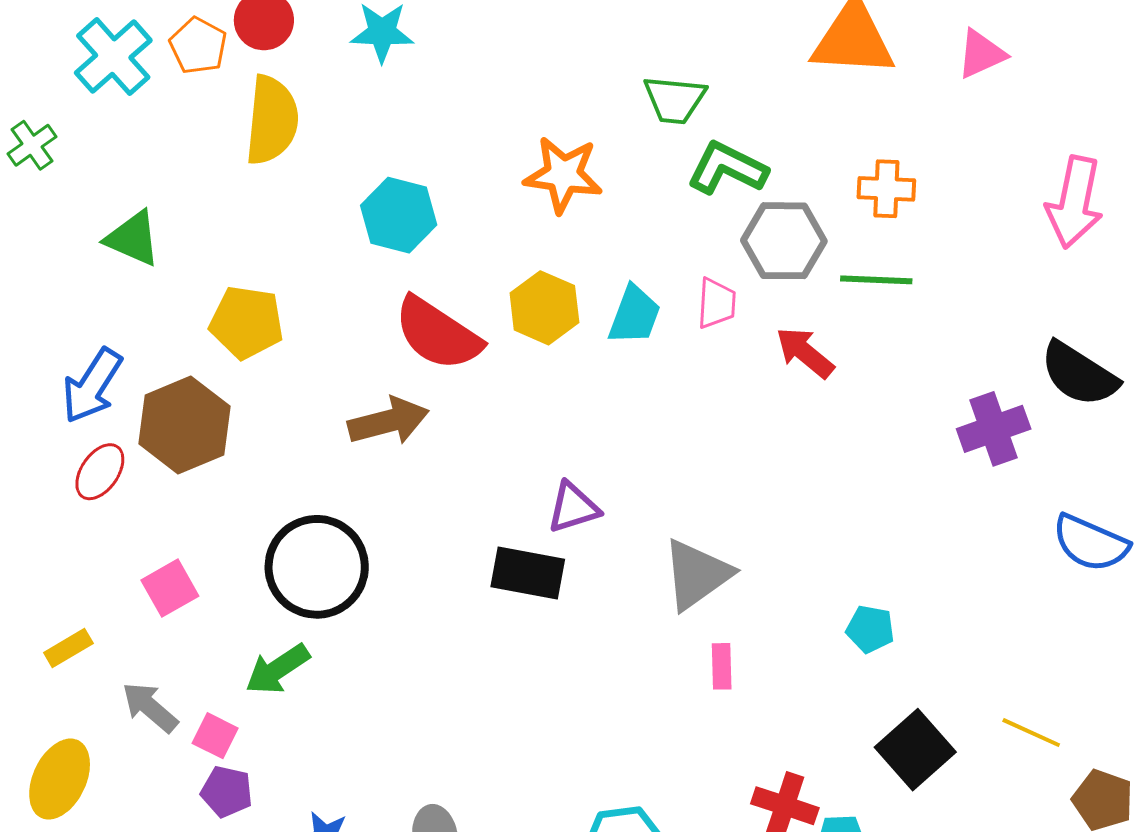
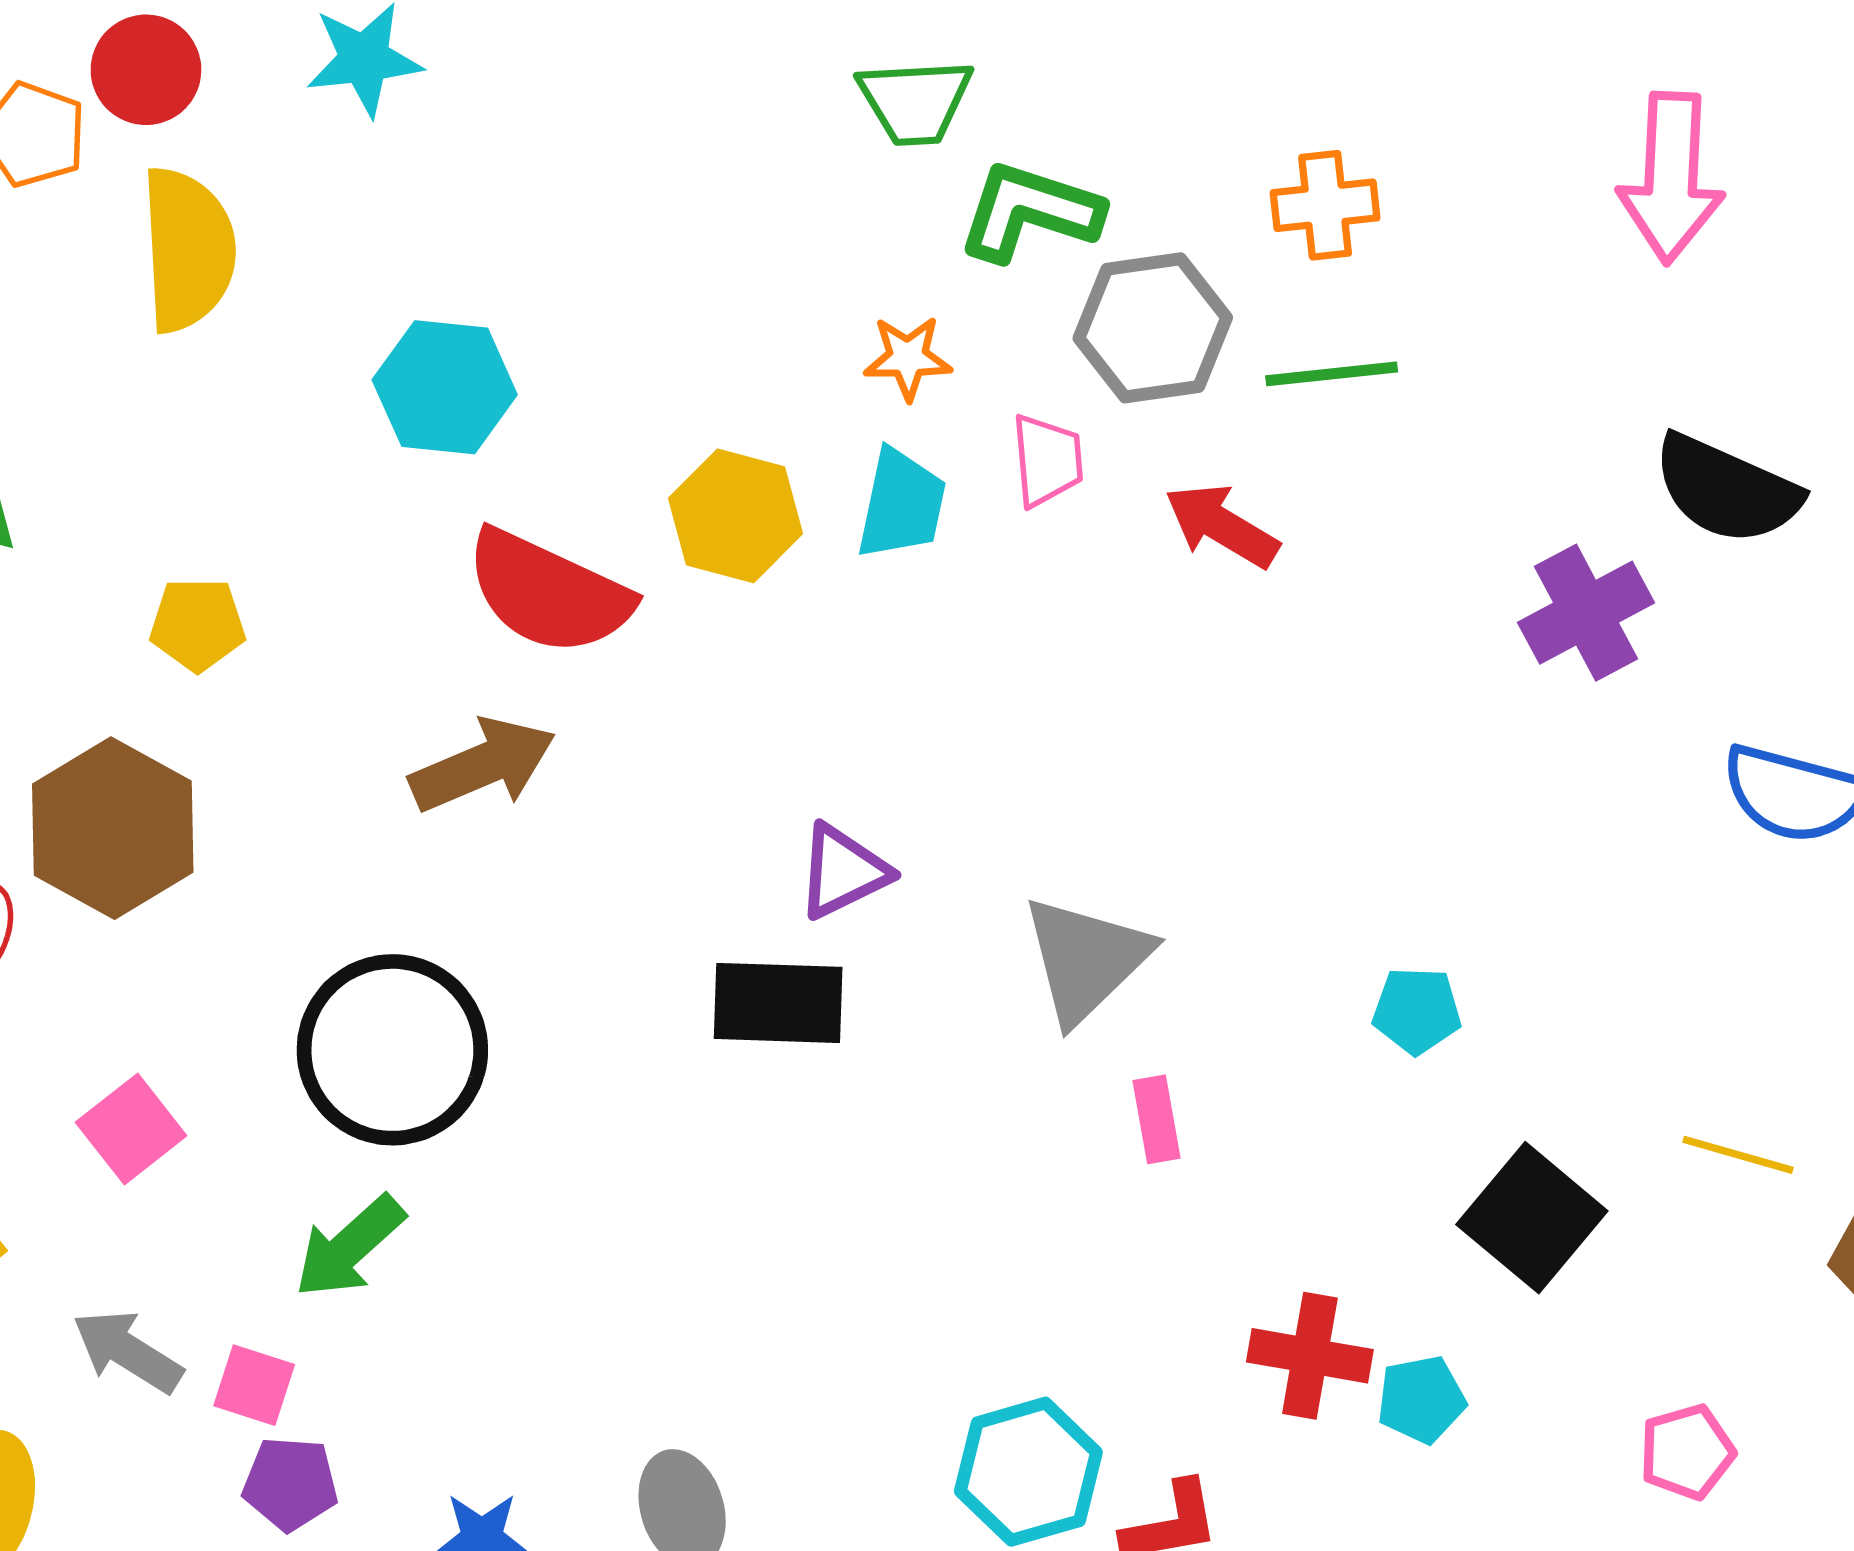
orange star: (563, 175) -> (908, 358), moved, size x0.6
yellow pentagon: (247, 322) -> (198, 624), size x0.7

